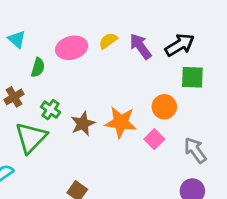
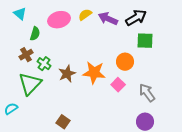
purple arrow: (140, 46) -> (108, 19), turned -30
brown cross: (14, 97) -> (26, 55), moved

